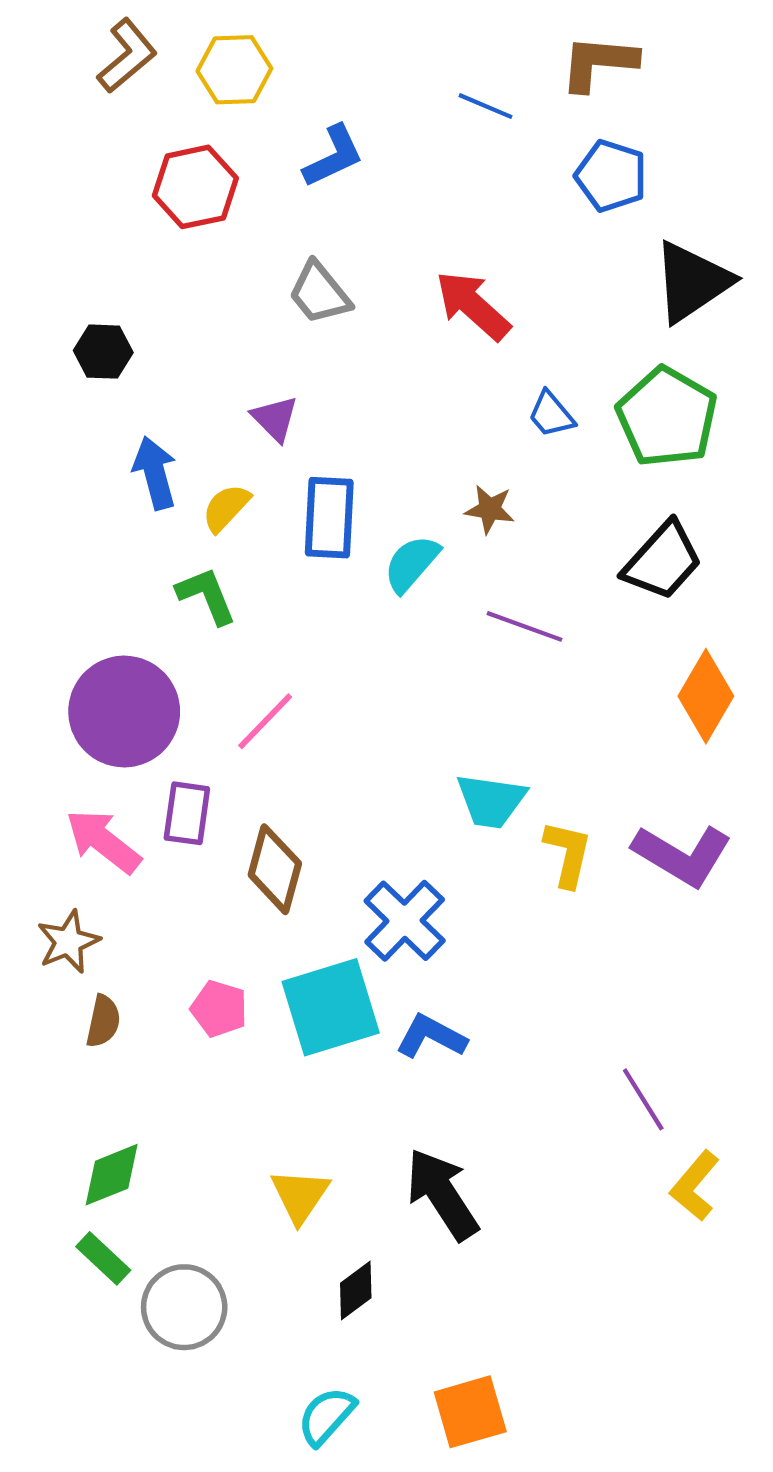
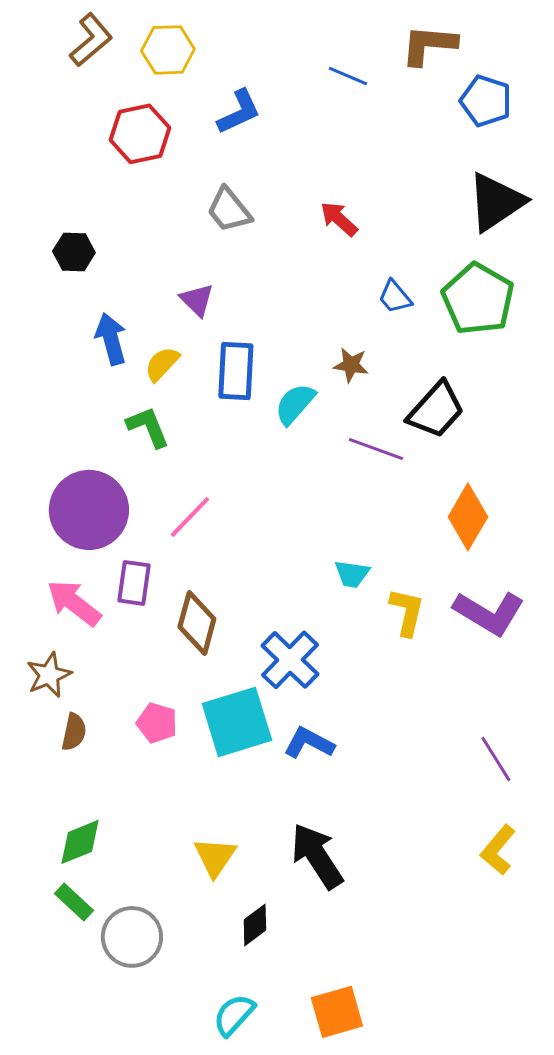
blue pentagon: (611, 176) -> (486, 101), moved
red arrow: (473, 306) -> (339, 219), size x0.7
black trapezoid: (663, 561) -> (436, 410), moved
orange diamond: (706, 696) -> (468, 517), moved
cyan trapezoid: (491, 801) -> (352, 574), size x0.7
purple line: (643, 1099) -> (496, 759), moved

